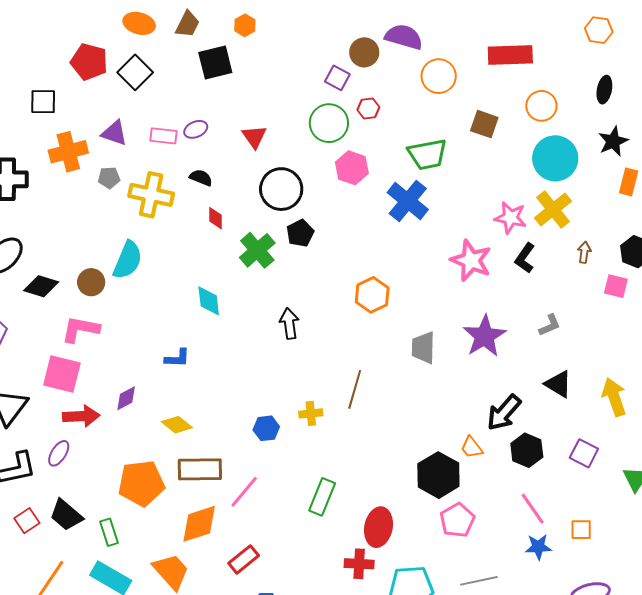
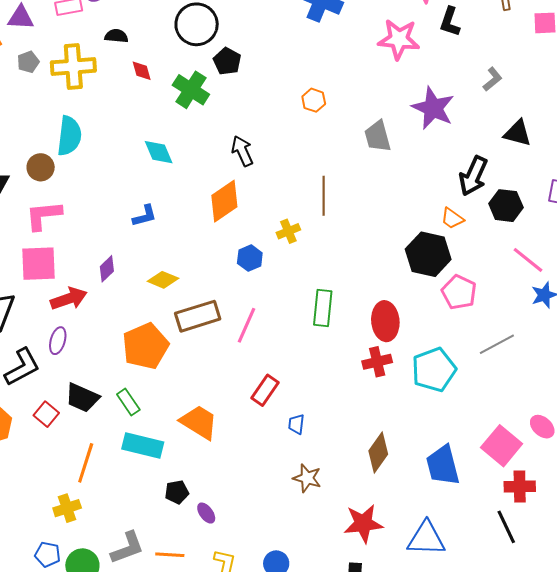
orange hexagon: (372, 295) -> (314, 100), size x0.7
orange diamond: (199, 524) -> (224, 201), moved

